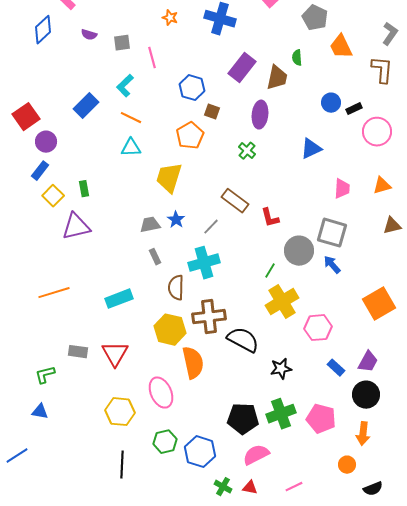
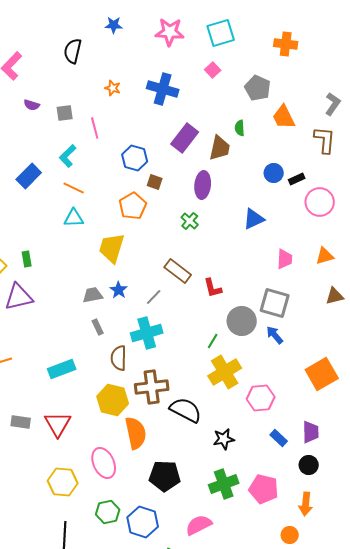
purple trapezoid: (368, 362) -> (311, 432), turned -30
black circle: (366, 395) -> (309, 465), size x0.7
black pentagon: (243, 419) -> (165, 476), moved

